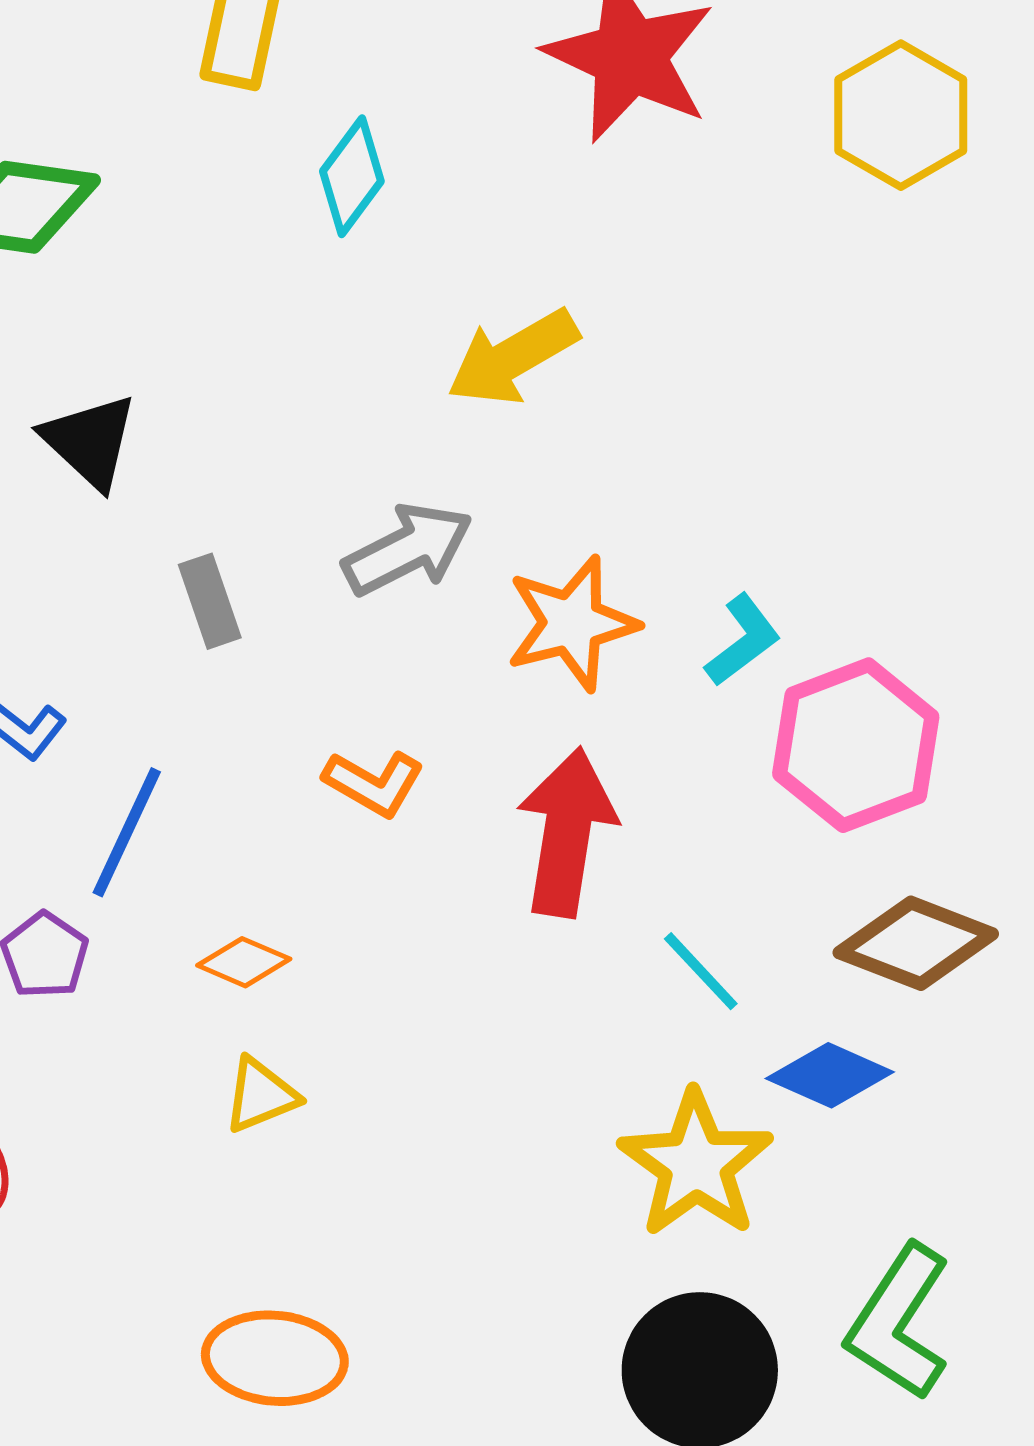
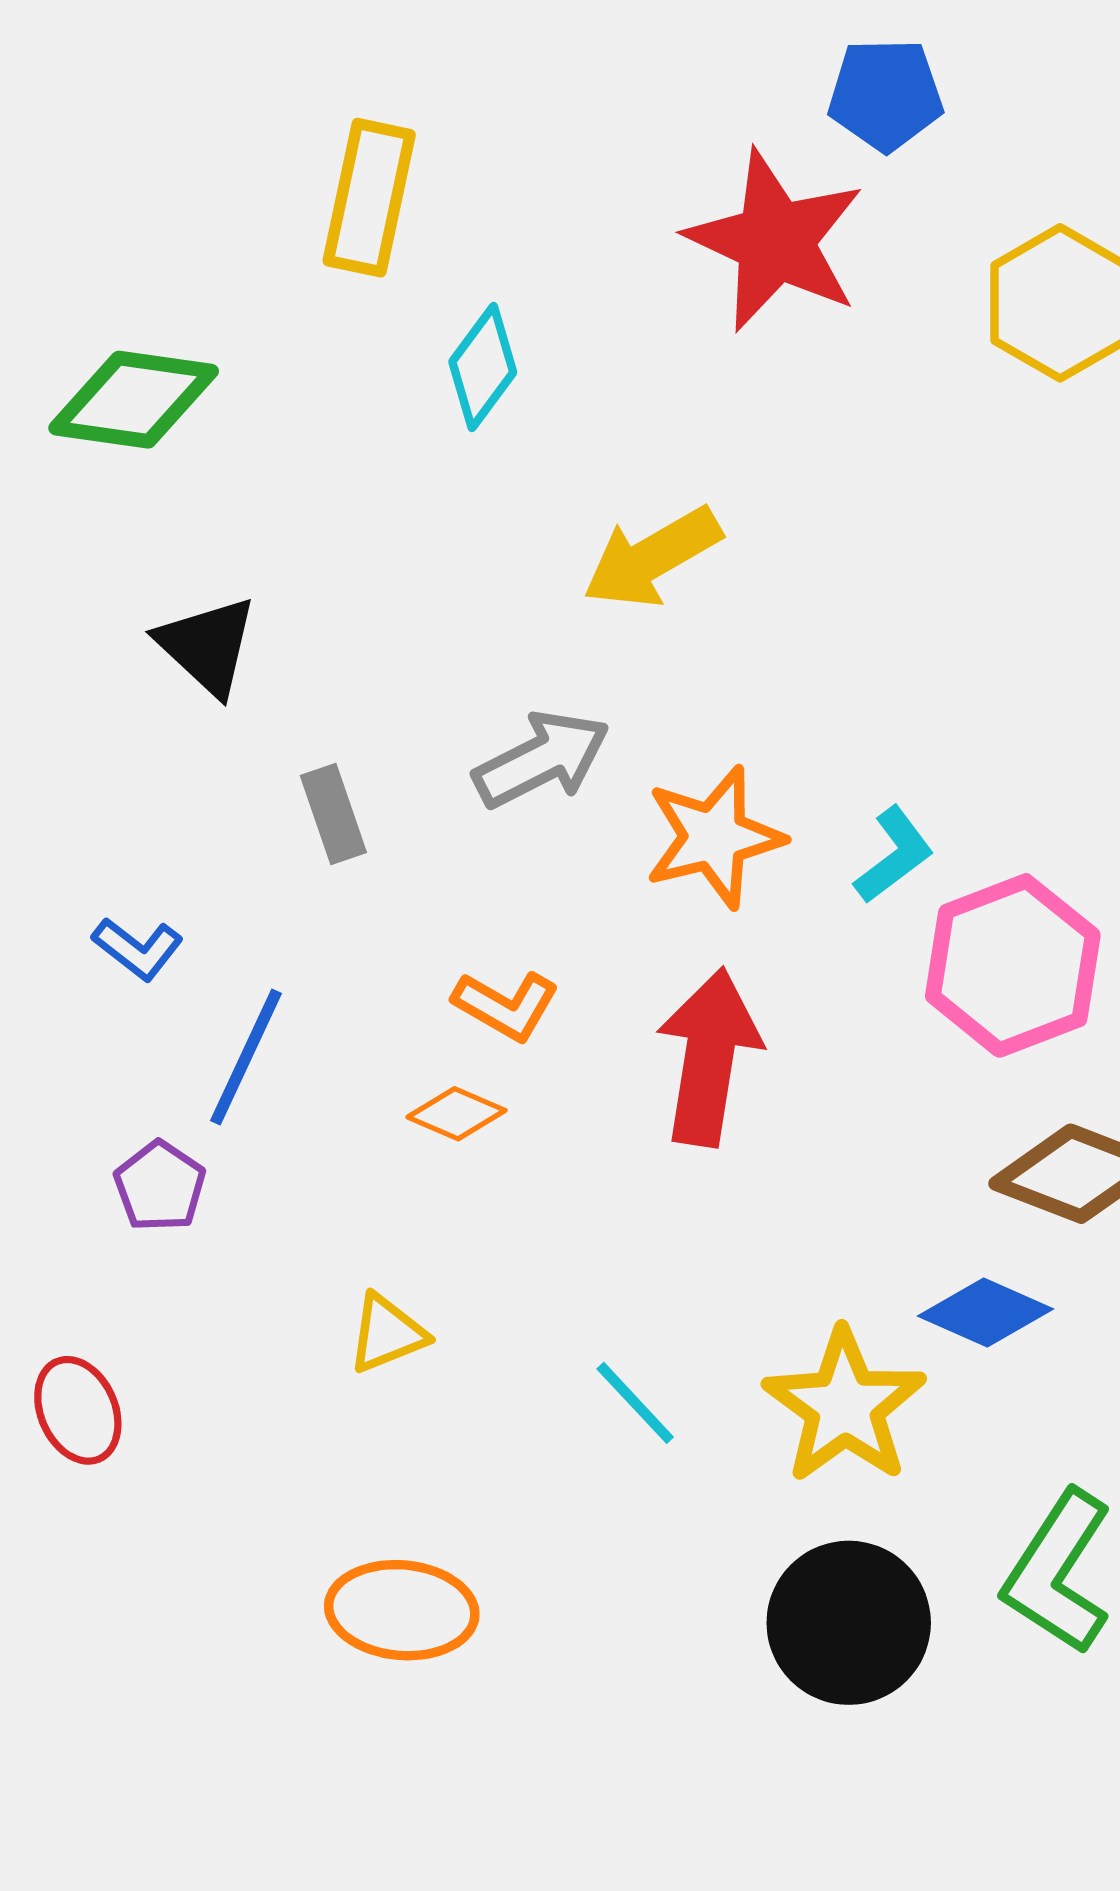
orange diamond: (244, 962) -> (456, 1114), moved
cyan line: (701, 971) -> (635, 1403), moved

